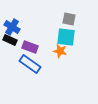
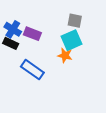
cyan square: (66, 37) -> (71, 40), turned -30
purple rectangle: (30, 47) -> (32, 34), moved

